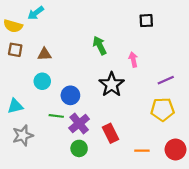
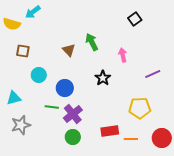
black square: (146, 21) -> (135, 19), turned -32
brown square: (15, 50) -> (23, 51), moved
brown triangle: (44, 54) -> (69, 50), moved, turned 48
black star: (112, 84) -> (103, 78), size x0.7
yellow pentagon: (162, 109) -> (140, 108), moved
red rectangle: (111, 133) -> (110, 131), moved, turned -72

